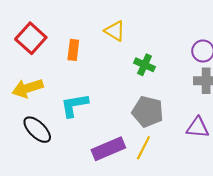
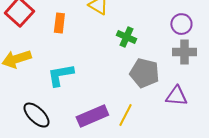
gray pentagon: (148, 112) -> (144, 73), moved
black ellipse: (37, 130) -> (36, 115), moved

